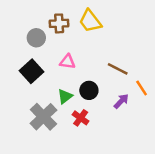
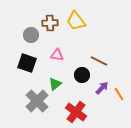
black square: (32, 71) -> (27, 63), turned -30
orange line: (142, 88) -> (119, 94), moved
black circle: (89, 90) -> (82, 75), moved
red cross: (81, 118) -> (76, 112), moved, size x1.5

